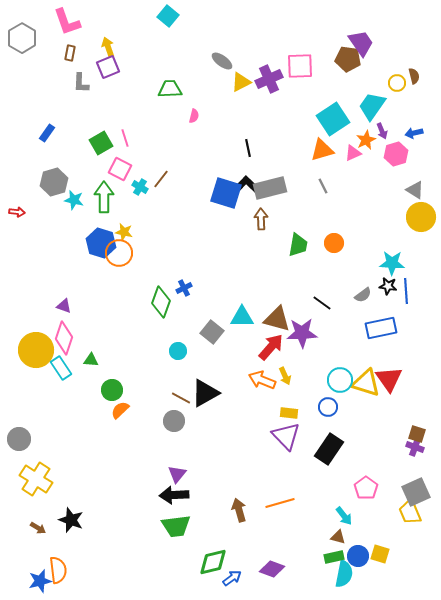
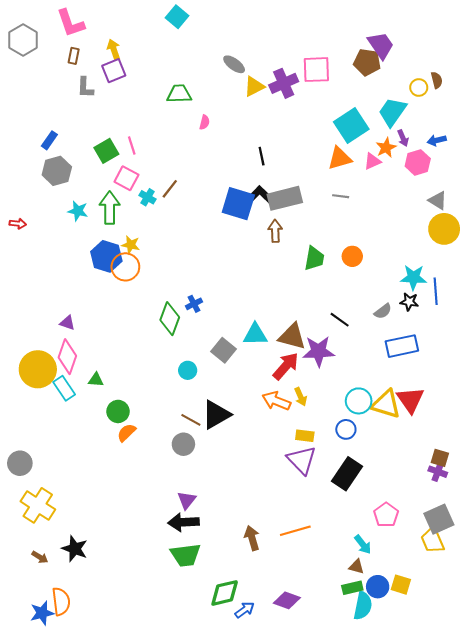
gray hexagon: (54, 182) -> (57, 171), moved
gray line: (323, 186) -> (341, 196), turned -56
blue line: (406, 291) -> (436, 291), moved

